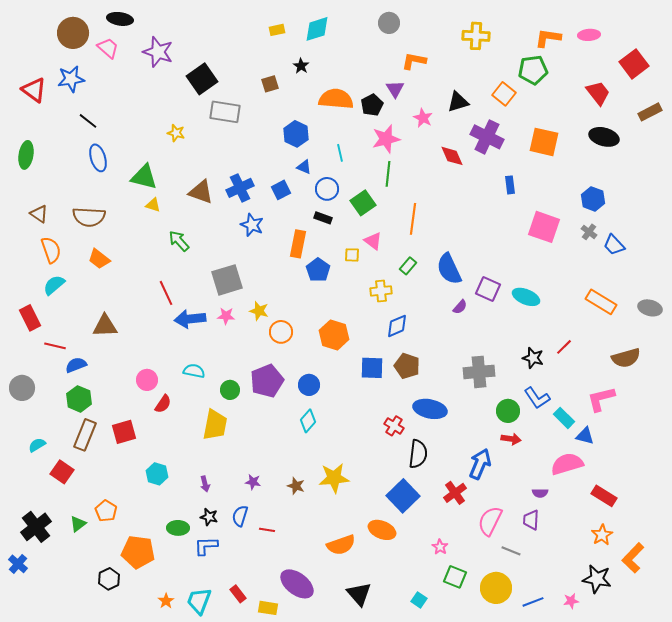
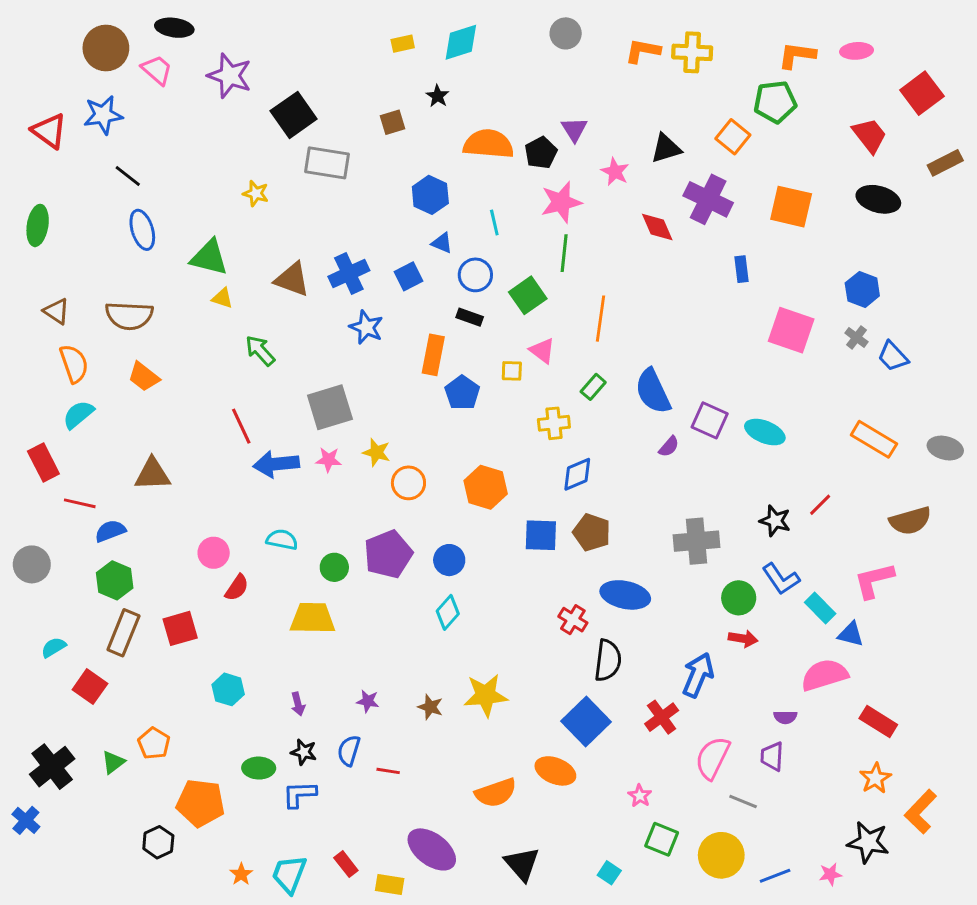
orange L-shape: (414, 61) -> (643, 51), moved
yellow trapezoid: (215, 425) -> (312, 618), turned -100

